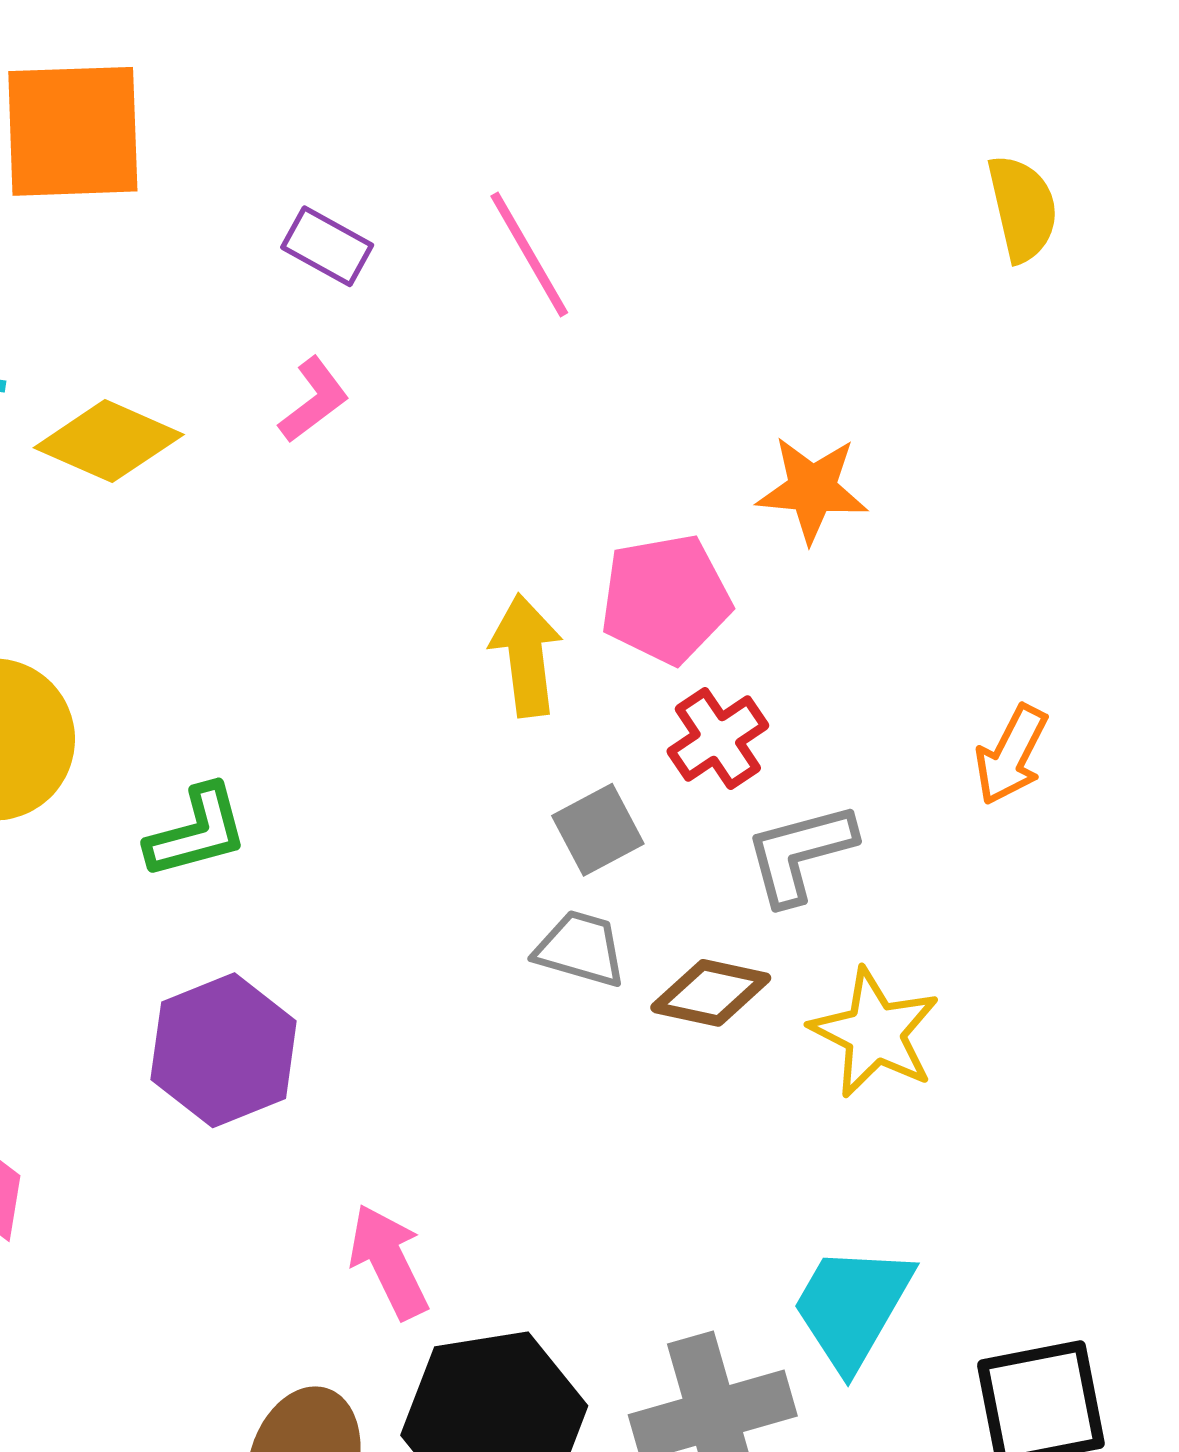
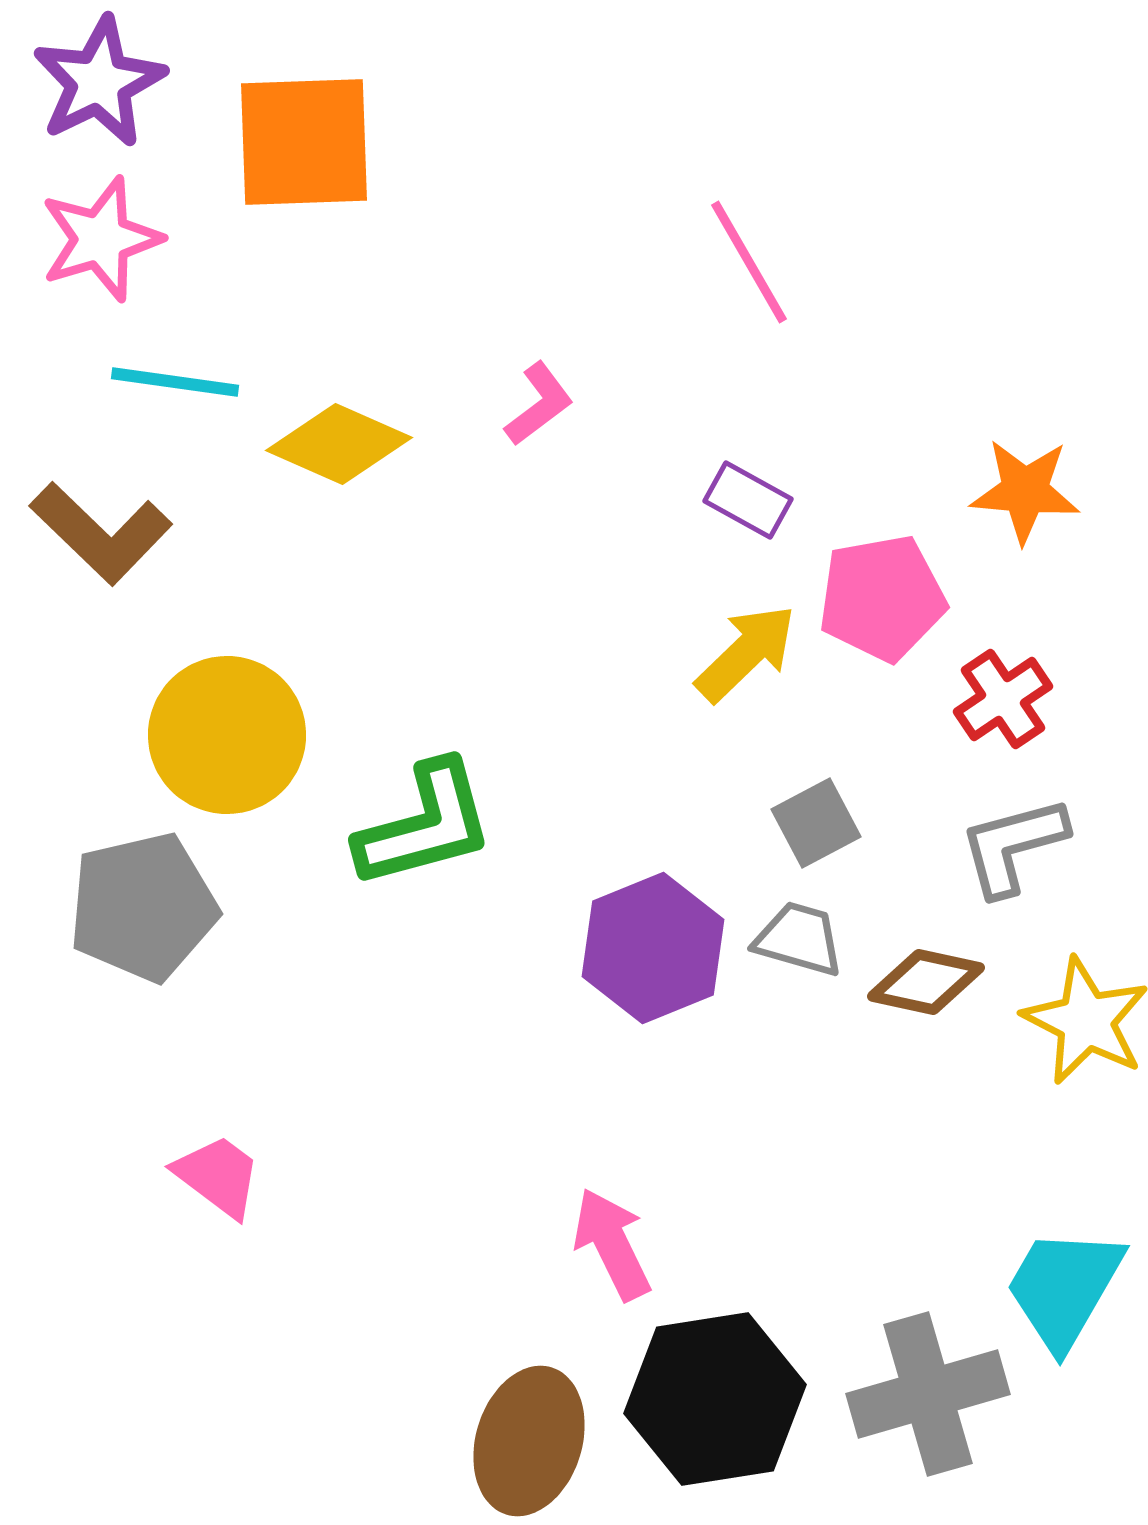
purple rectangle: (327, 246) -> (748, 500), moved
yellow arrow: (526, 655) -> (746, 653), turned 53
red cross: (718, 738) -> (1003, 699), moved
green L-shape: (197, 832) -> (425, 825), size x1.4
purple hexagon: (224, 1050) -> (653, 948), moved

